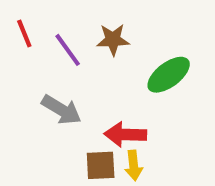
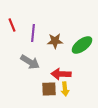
brown star: (113, 40) -> (55, 41), moved
purple line: (68, 50) -> (33, 33), turned 42

